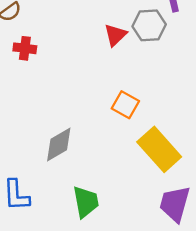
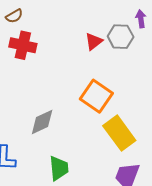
red cross: (25, 48) -> (23, 45), size x1.5
orange square: (125, 105) -> (96, 96), size x1.5

